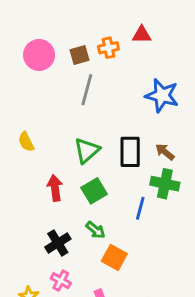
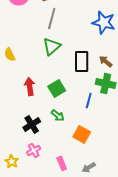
green triangle: (87, 150) -> (52, 46), moved
orange square: (114, 257) -> (82, 134), moved
pink cross: (61, 281) -> (34, 150), turned 32

